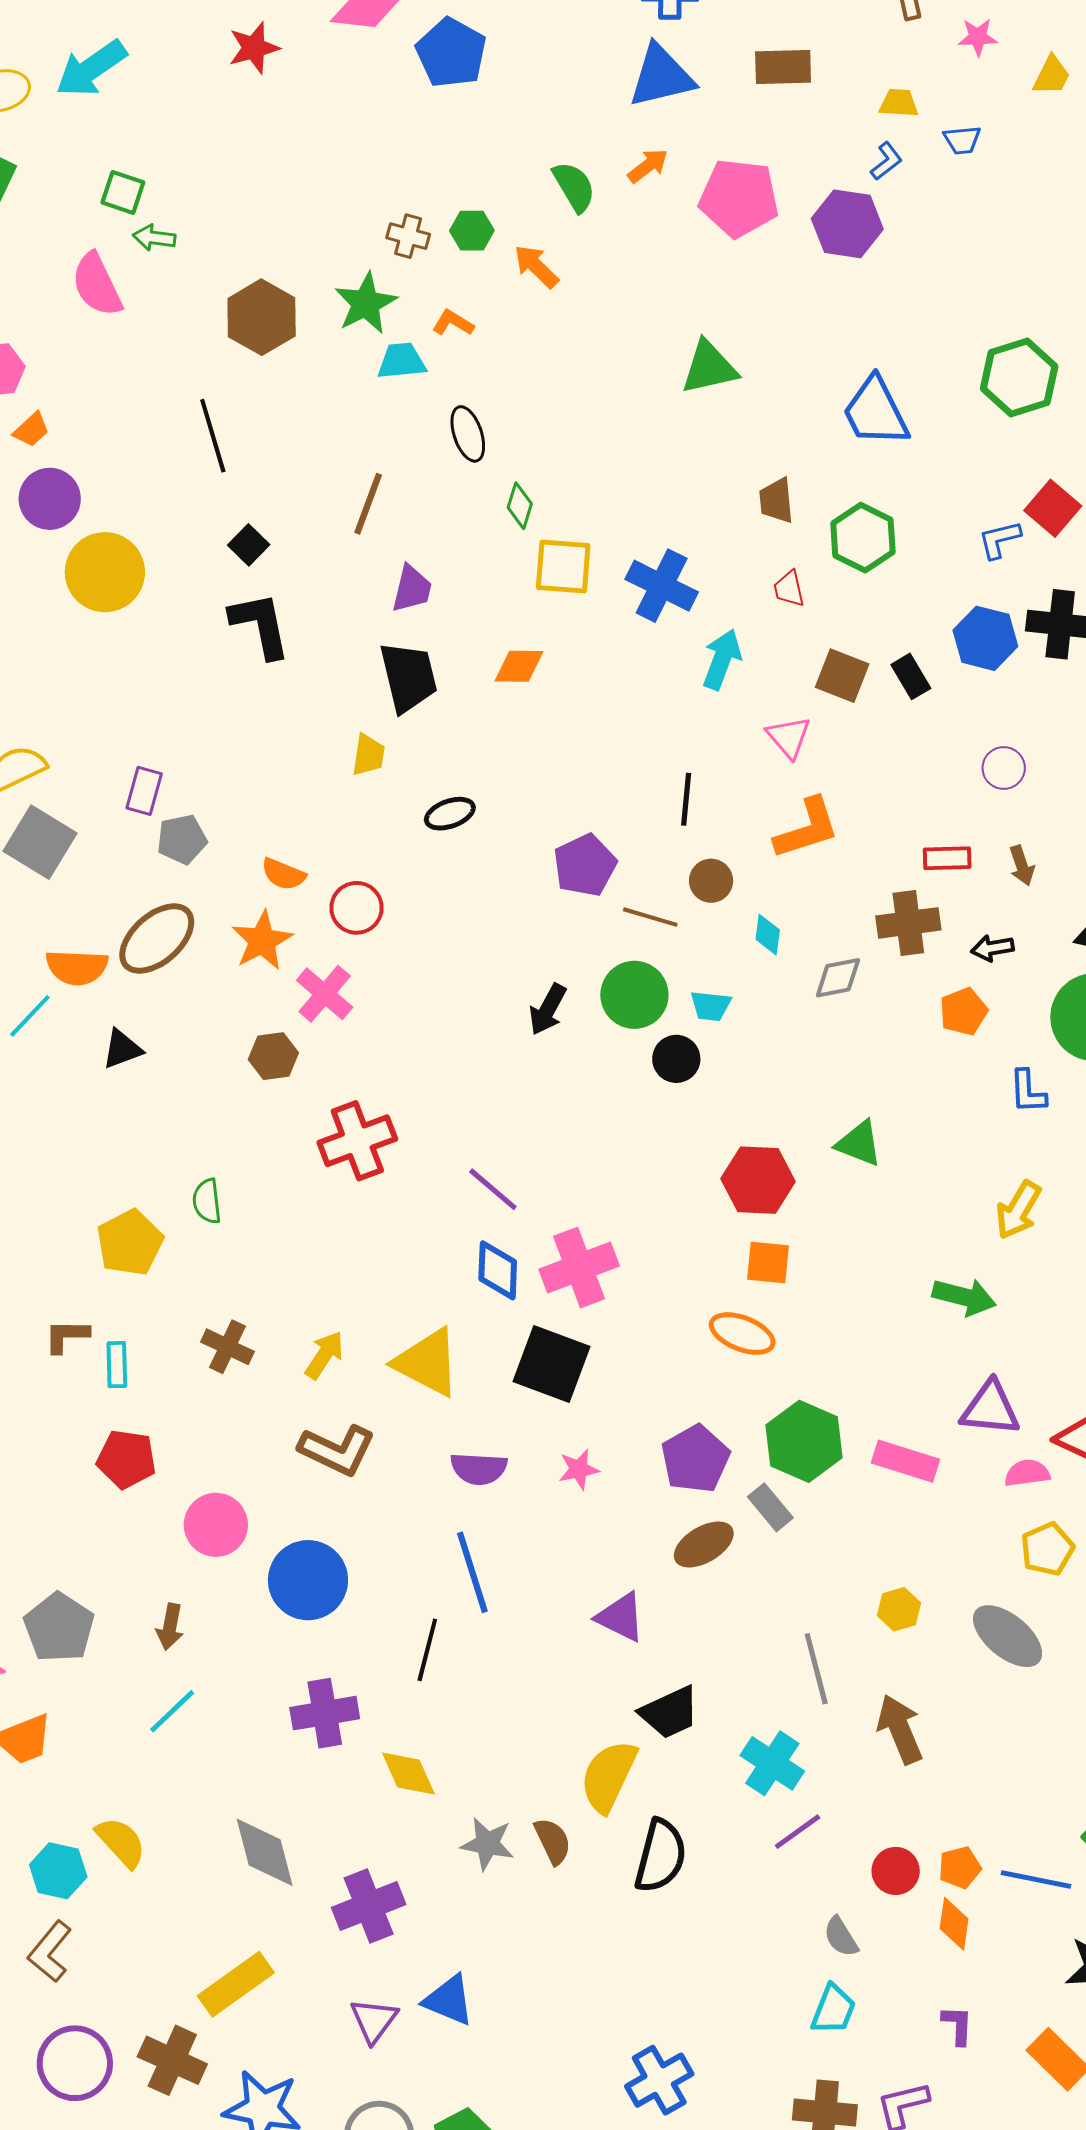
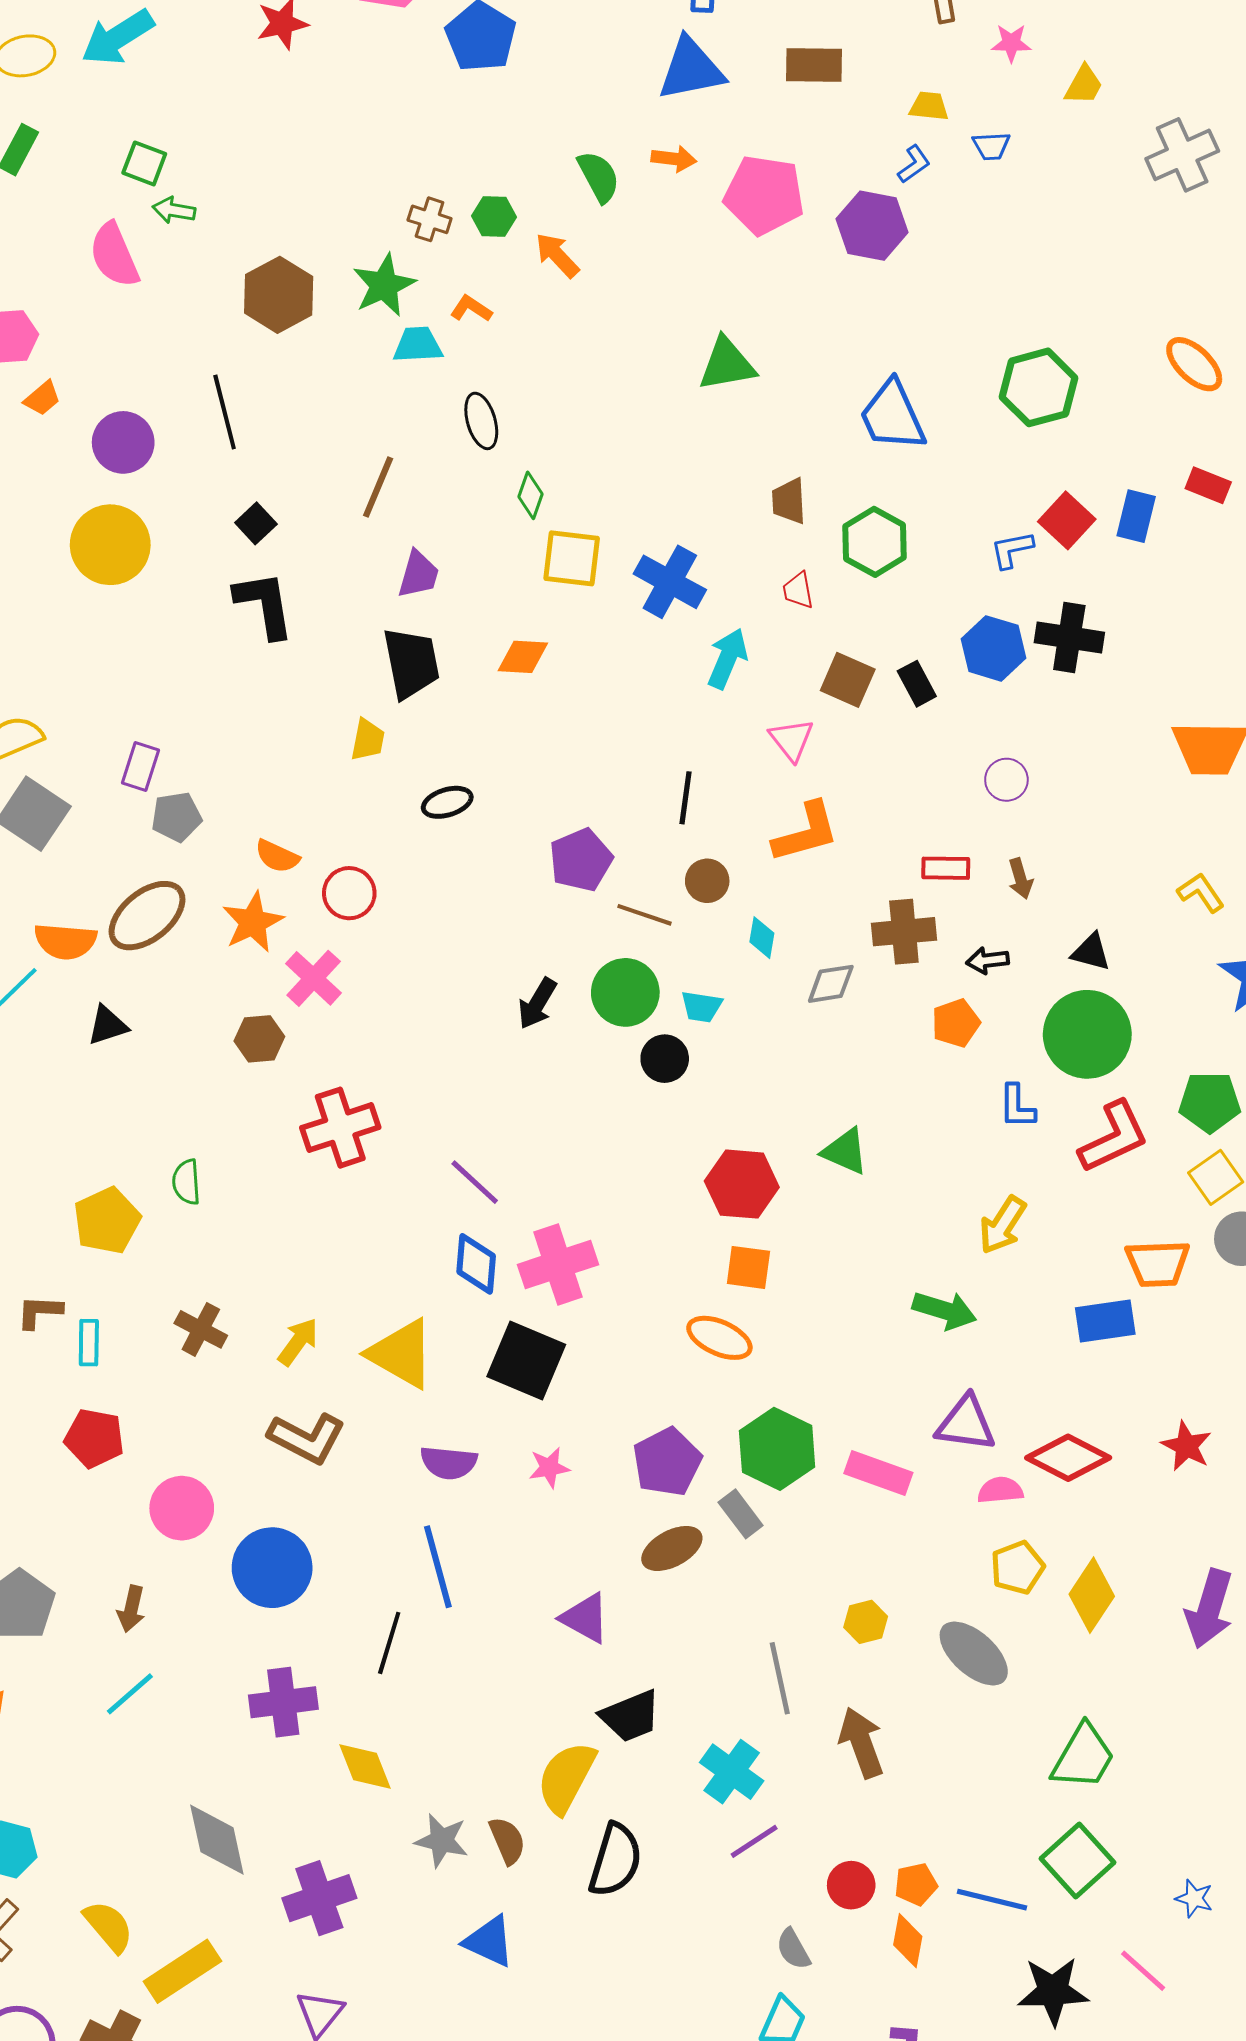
orange arrow: (648, 166) -> (674, 159), turned 42
purple circle: (50, 499) -> (123, 442), moved
yellow semicircle: (121, 1842) -> (109, 1926), moved
blue triangle: (449, 2000) -> (489, 1941), moved

